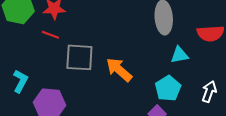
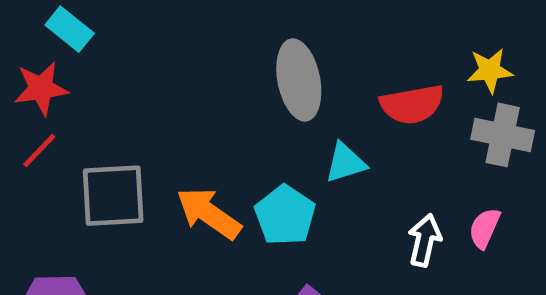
red line: (50, 35) -> (39, 151), turned -60
cyan pentagon: (168, 88) -> (285, 215), moved

